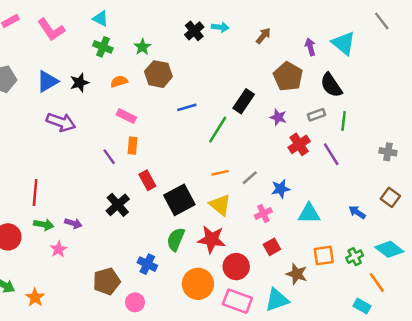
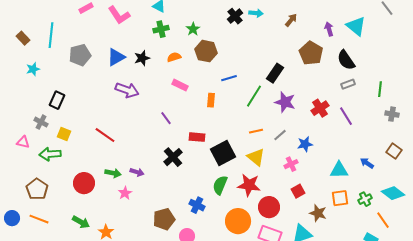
green cross: (103, 47) -> (161, 29), turned -35
gray rectangle: (316, 115) -> (348, 84), moved
purple star: (278, 117) -> (285, 102), moved, size x1.5
green line: (344, 121) -> (380, 89), moved
orange rectangle: (133, 146) -> (211, 100), moved
red rectangle: (147, 180) -> (197, 137), turned -56
red line: (35, 193) -> (105, 135), moved, turned -60
cyan triangle: (309, 213) -> (339, 170), moved

